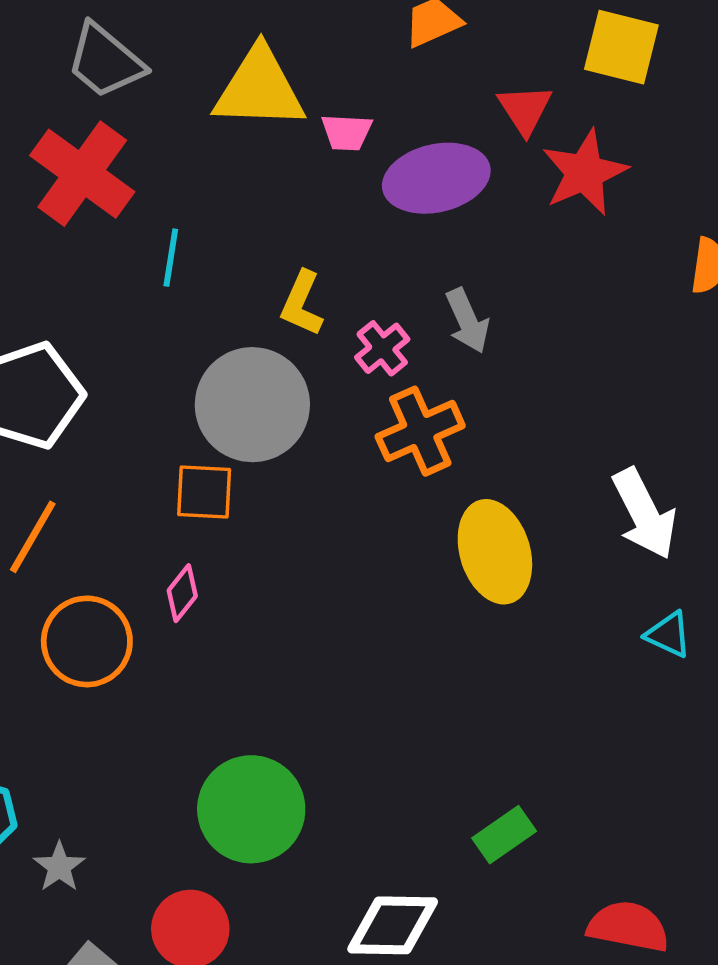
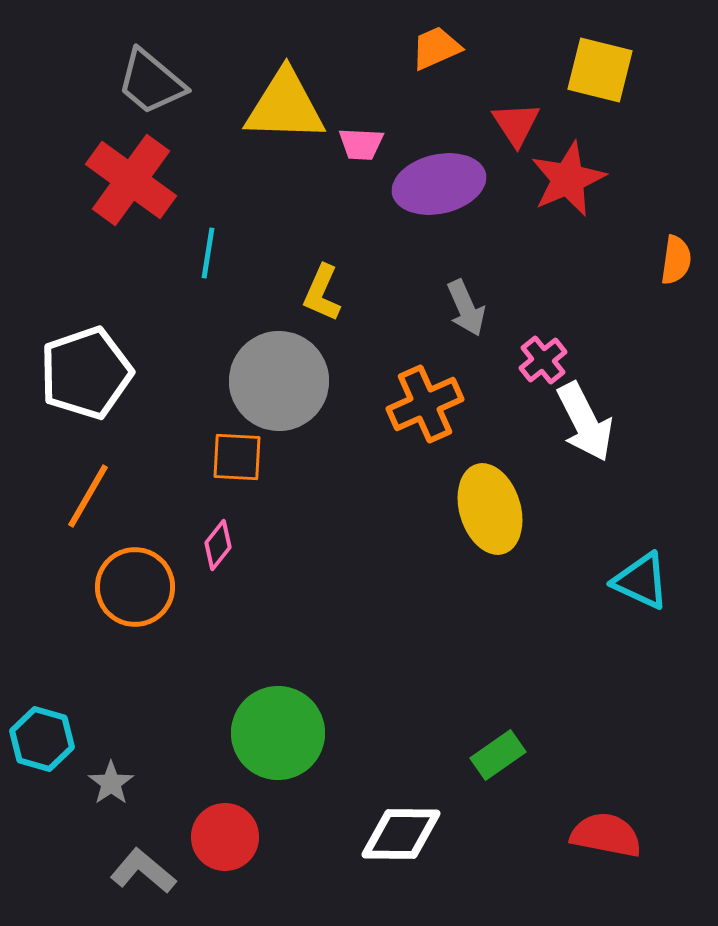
pink cross: (382, 348) -> (543, 360), moved
white arrow: (644, 514) -> (585, 422), moved
cyan triangle: (668, 635) -> (641, 581), size x1.4

